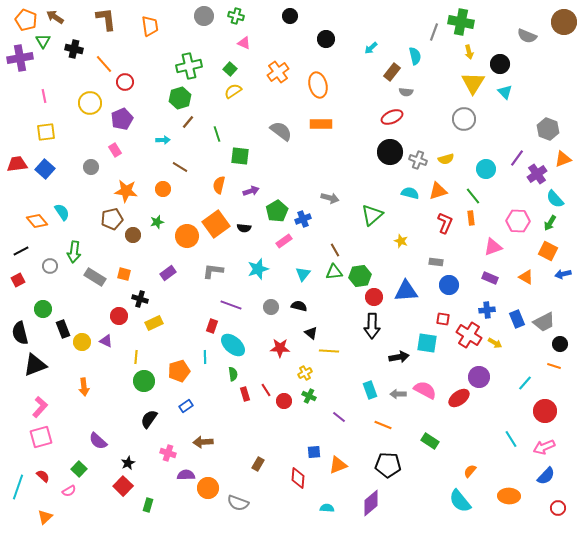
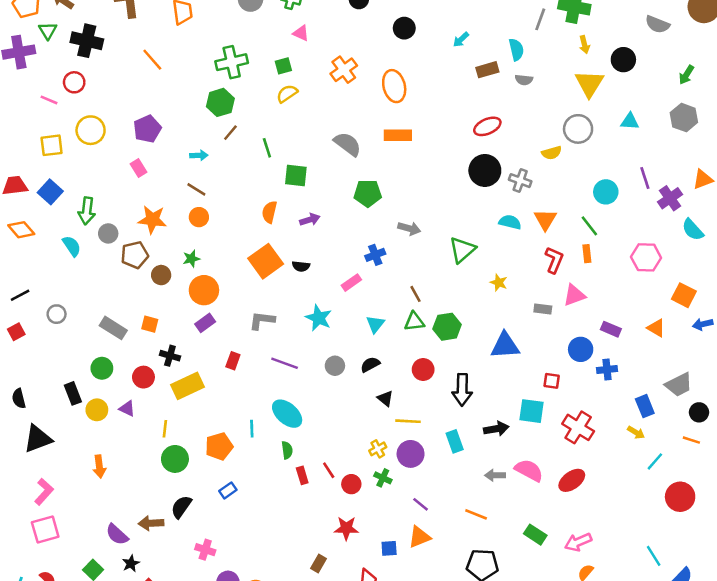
black cross: (74, 49) -> (87, 41), size x1.4
orange line: (104, 64) -> (152, 60), moved
green square: (230, 69) -> (283, 66), turned 32
brown rectangle: (392, 72) -> (487, 70), turned 36
red circle: (125, 82) -> (74, 82), moved
gray semicircle: (406, 92) -> (524, 80), moved
cyan triangle: (505, 92) -> (630, 121), moved, turned -42
pink line: (44, 96) -> (49, 100), turned -56
yellow circle: (90, 103) -> (91, 130), moved
gray hexagon: (548, 129) -> (684, 118), moved
purple line: (517, 158) -> (645, 178), turned -54
yellow semicircle: (446, 159) -> (552, 153), moved
gray circle: (91, 167) -> (108, 233), moved
brown line: (180, 167) -> (196, 189), moved
orange triangle: (438, 191) -> (545, 220), turned -42
green pentagon: (277, 211) -> (368, 193), moved, turned 30
orange diamond: (37, 221) -> (21, 230), moved
green arrow: (550, 223) -> (686, 75), moved
orange circle: (187, 236) -> (204, 290), moved
pink triangle: (493, 247) -> (574, 295), moved
green arrow: (74, 252) -> (87, 211), moved
cyan star: (258, 269) -> (319, 318), turned -30
blue circle: (449, 285) -> (581, 349), moved
red circle: (374, 297) -> (423, 370), moved
black semicircle: (299, 306) -> (370, 364), turned -42
green circle: (43, 309) -> (102, 368), moved
blue rectangle: (517, 319) -> (645, 406), moved
yellow rectangle: (154, 323) -> (188, 386), size x1.4
red rectangle: (212, 326) -> (233, 361), moved
black semicircle: (20, 333) -> (19, 398), size x0.7
red cross: (469, 335) -> (578, 427), moved
yellow arrow: (495, 343) -> (636, 432), moved
red star: (280, 348) -> (346, 528), moved
purple circle: (479, 377) -> (411, 454), moved
cyan rectangle: (370, 390) -> (455, 441), moved
cyan line: (511, 439) -> (654, 556), moved
brown arrow: (203, 442) -> (151, 523), moved
pink arrow: (544, 447) -> (578, 542), moved
black star: (128, 463) -> (131, 564), moved
orange triangle: (338, 465) -> (419, 537), moved

